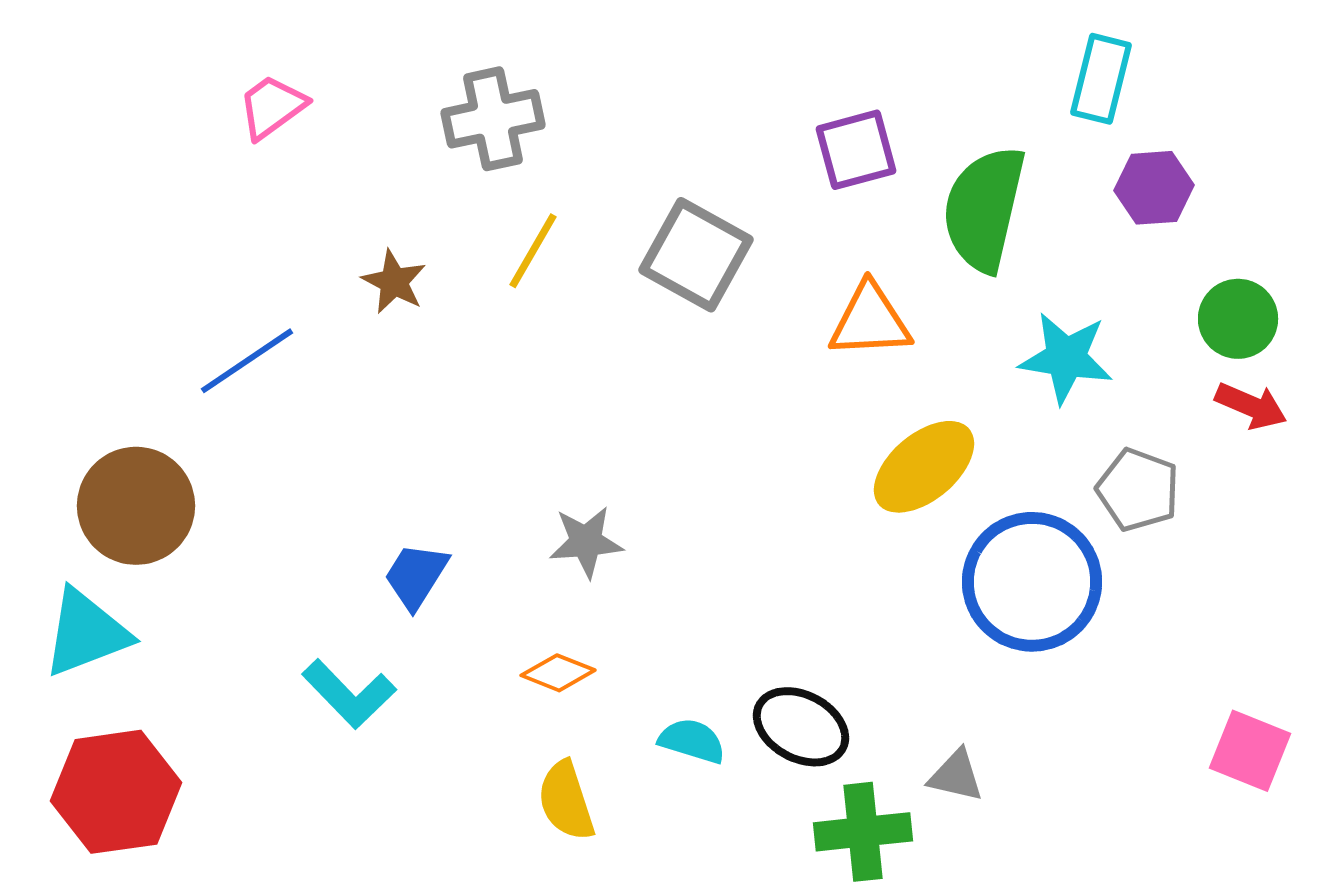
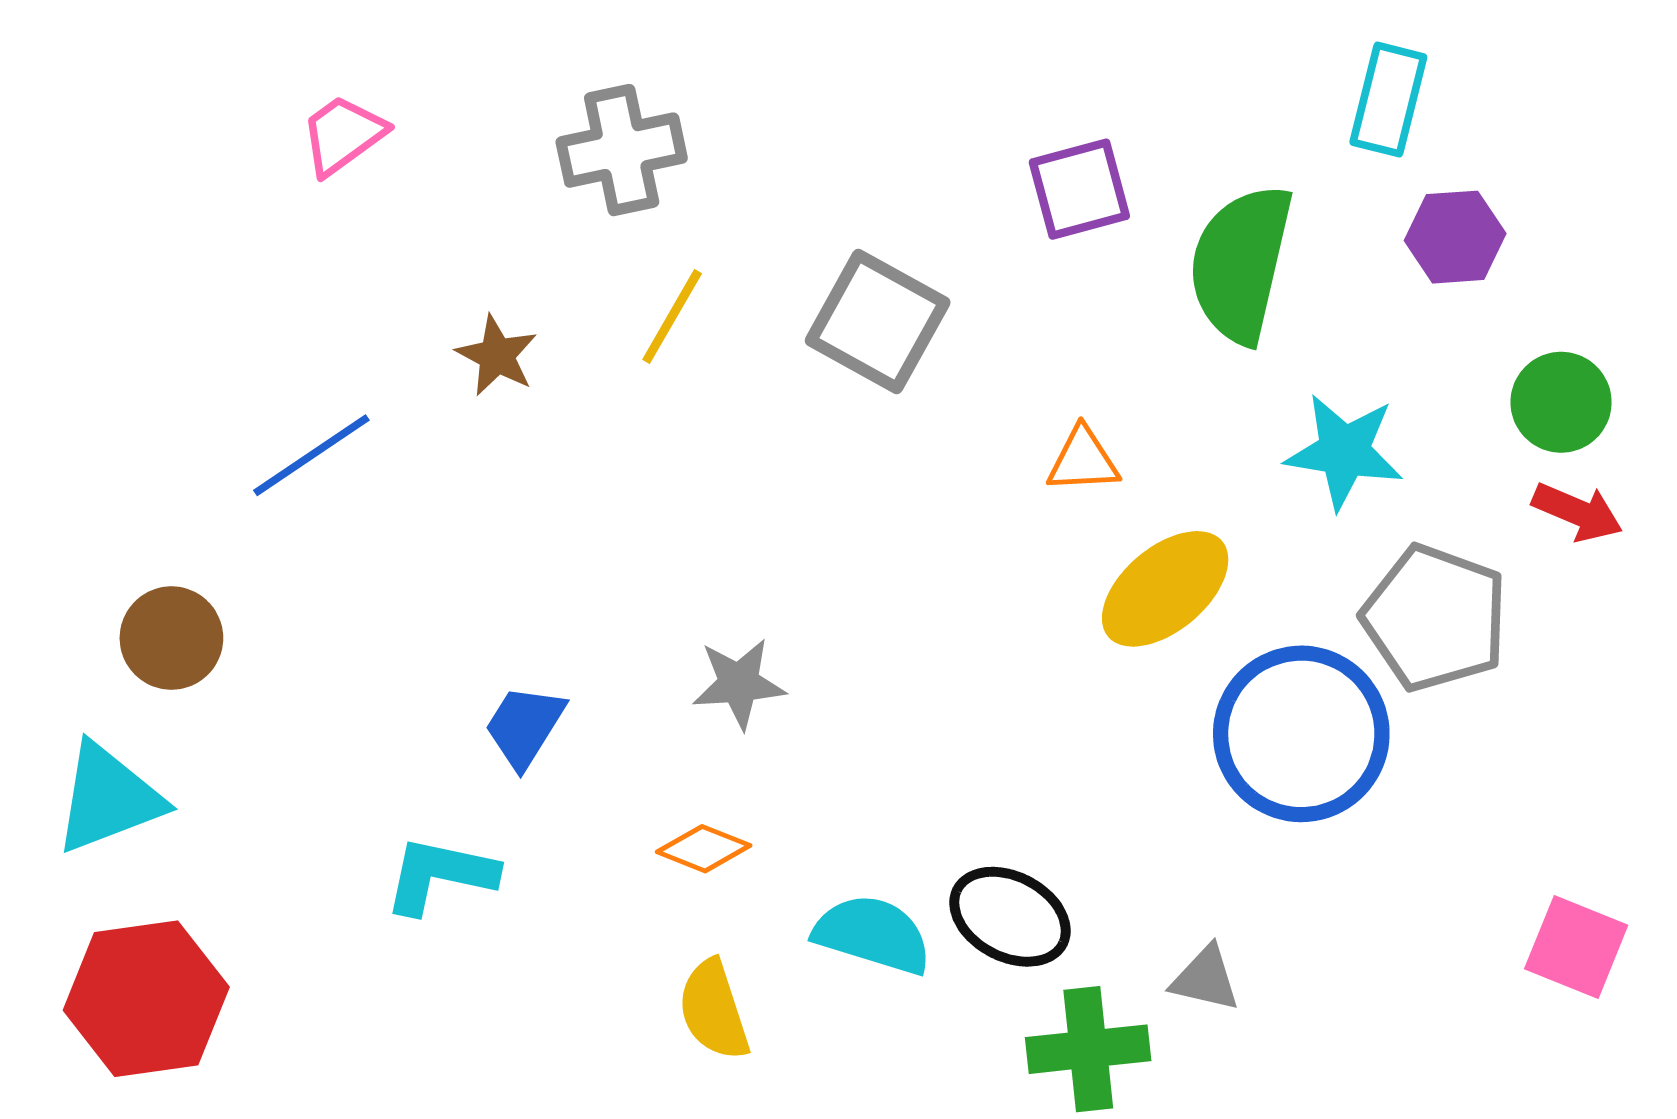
orange triangle: (870, 321) -> (1083, 460), moved, size x0.7
gray pentagon: (1138, 490) -> (1435, 618), size x1.4
brown circle: (136, 506) -> (171, 638), size x0.7
cyan L-shape: (349, 694) -> (440, 875), turned 146
cyan semicircle: (692, 741) -> (873, 934), size x1.4

